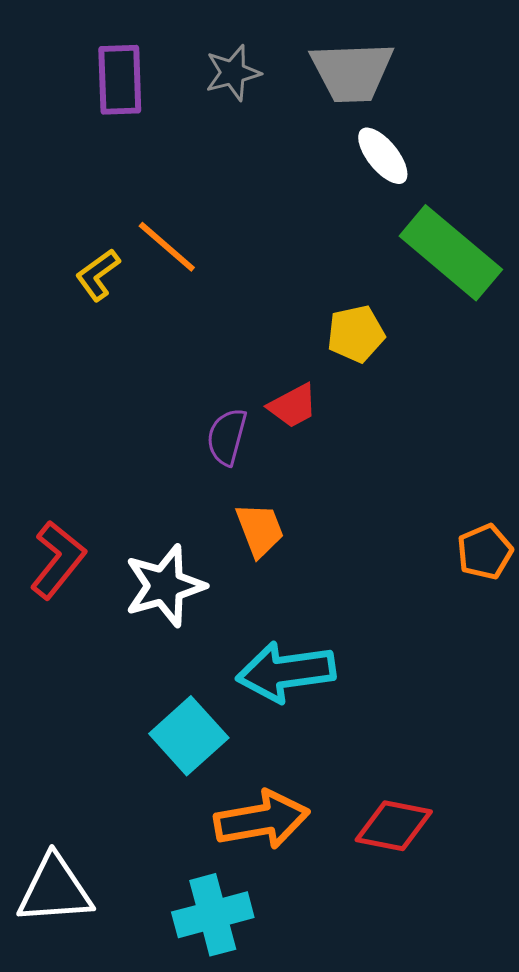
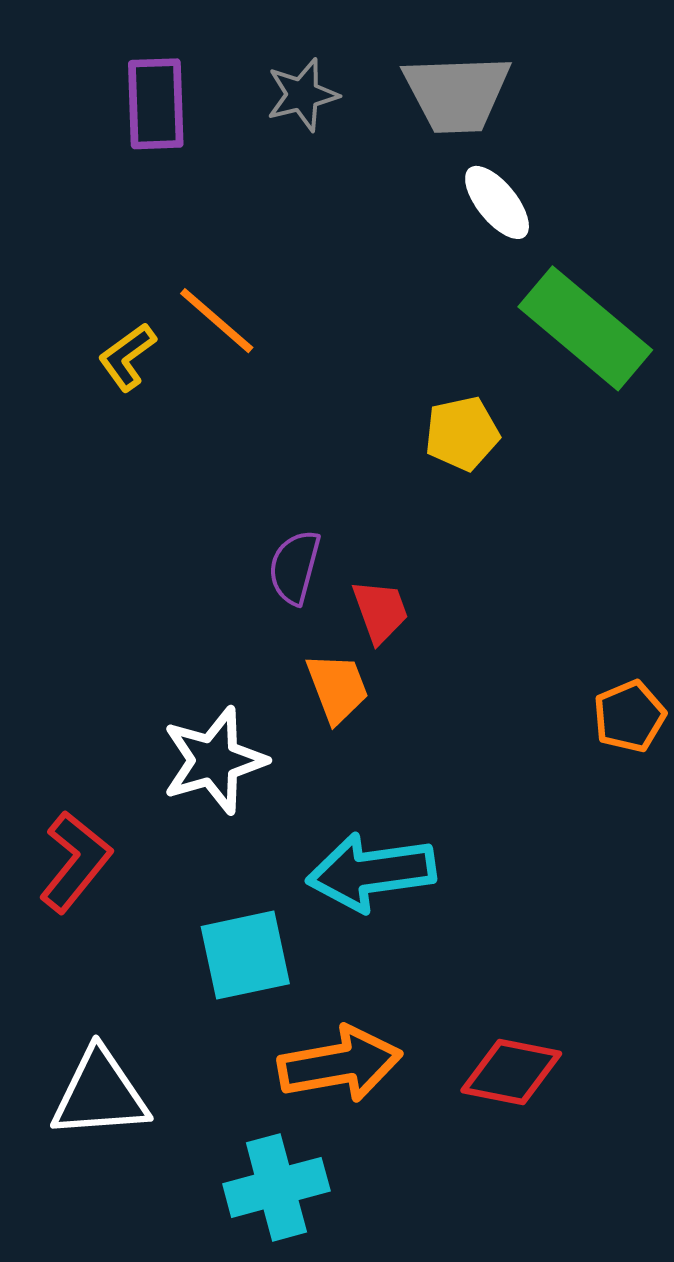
red trapezoid: (293, 406) -> (380, 611), moved, turned -82
red L-shape: (58, 560) -> (75, 862), moved
cyan square: (189, 736) -> (245, 955), turned 30
white triangle: (55, 890) -> (100, 1094), moved

